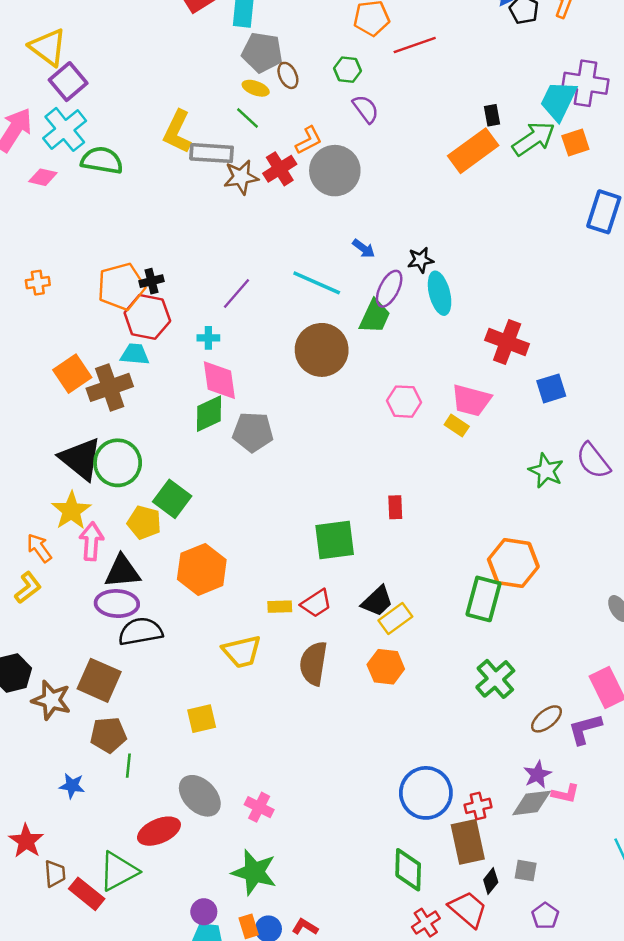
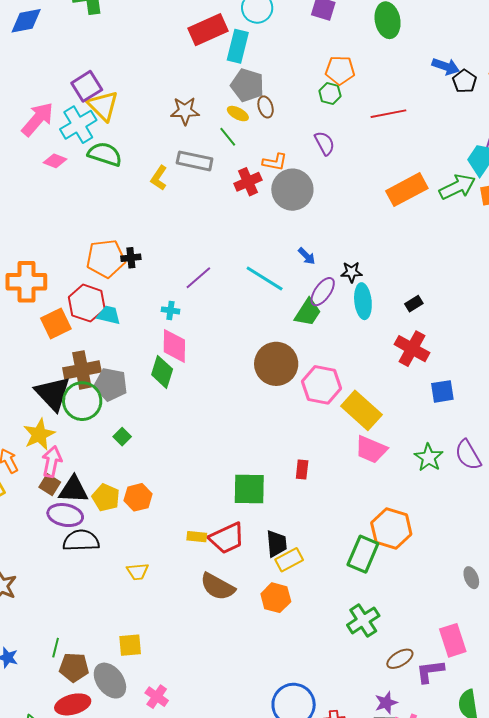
red line: (415, 45) -> (388, 114), moved
yellow triangle: (48, 47) -> (103, 106), moved
green hexagon: (348, 70) -> (330, 93), moved
black rectangle: (492, 115) -> (414, 304), moved, turned 60
yellow L-shape: (177, 132) -> (159, 178), moved, size x0.7
orange L-shape: (309, 140) -> (275, 162), turned 30
brown star: (241, 177) -> (185, 111), moved
orange cross: (38, 283) -> (26, 282), moved, size x2.0
red hexagon: (147, 317) -> (87, 303), moved
brown circle: (322, 350) -> (276, 364), moved
brown cross: (110, 387) -> (82, 370), moved
pink trapezoid: (471, 400) -> (371, 449), moved
pink hexagon: (404, 402) -> (322, 385), size x1.4
green diamond: (209, 414) -> (162, 372), turned -56
yellow rectangle: (457, 426) -> (361, 410), size x2.0
gray pentagon: (253, 432) -> (111, 384), moved
green square: (172, 499) -> (122, 437), size x0.6
yellow pentagon: (144, 522) -> (106, 498), moved
orange hexagon: (202, 569) -> (138, 497), size x0.7
black trapezoid: (377, 601) -> (277, 544), turned -60
red trapezoid: (316, 603) -> (227, 538), size x1.4
yellow trapezoid: (242, 652) -> (138, 572), moved, size x0.7
brown semicircle: (313, 663) -> (218, 587), turned -78
brown square: (99, 680) -> (50, 485), moved, size x0.6
yellow square: (202, 719) -> (130, 645), moved
brown pentagon: (108, 735) -> (74, 667), moved

